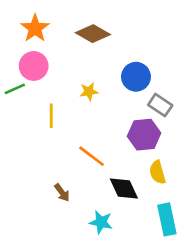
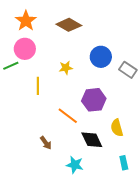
gray rectangle: (160, 105) -> (128, 70), moved
purple hexagon: (144, 135) -> (94, 100), moved
cyan rectangle: (167, 219) -> (124, 163), size x0.6

